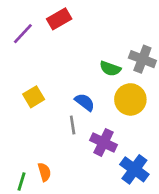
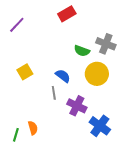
red rectangle: (59, 19) -> (67, 14), moved

